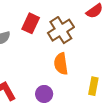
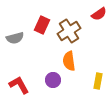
purple circle: (44, 94) -> (53, 80), moved

